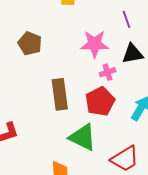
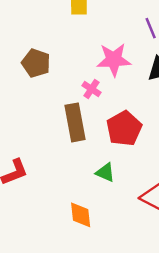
pink cross: (108, 72) -> (92, 89), moved, turned -35
green triangle: (83, 137) -> (105, 173), size x0.6

